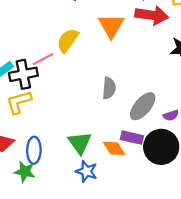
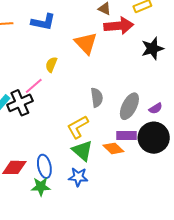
yellow semicircle: (68, 40) -> (51, 65), size x0.7
yellow L-shape: (19, 102) -> (78, 127), moved
blue star: (86, 171) -> (78, 177), moved

